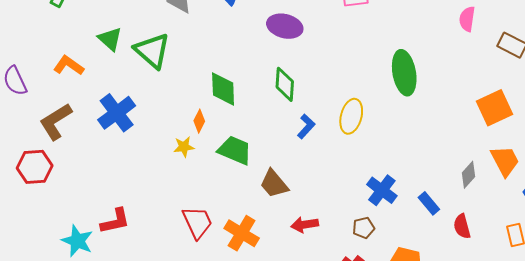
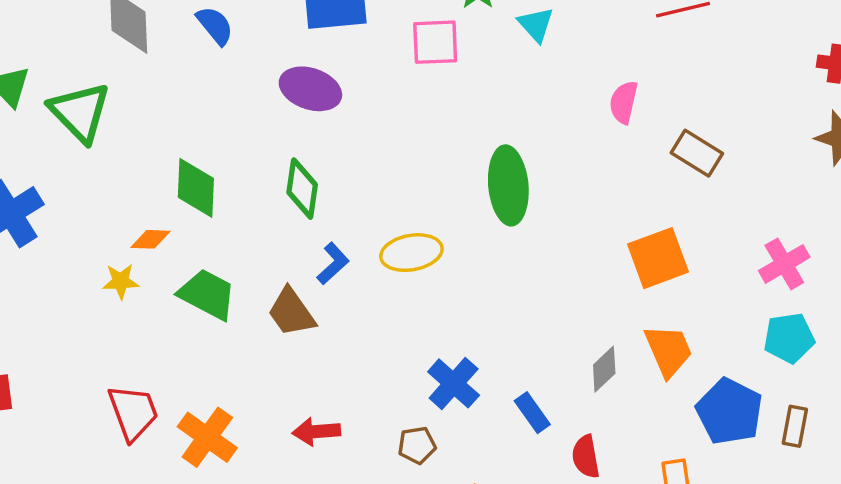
yellow ellipse: (351, 116) -> (411, 253), turned 60
orange diamond: (199, 121) -> (150, 239), turned 60
brown trapezoid: (274, 184) -> (291, 312), moved

